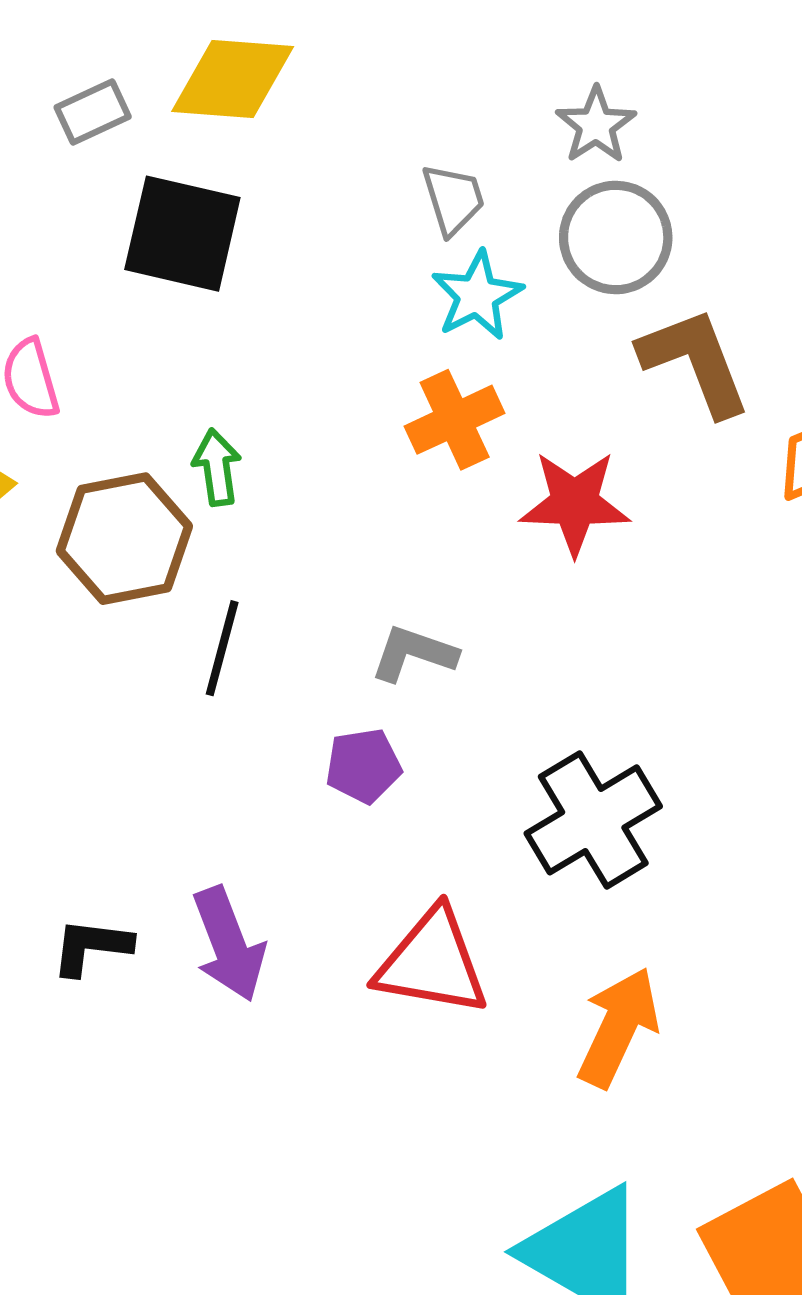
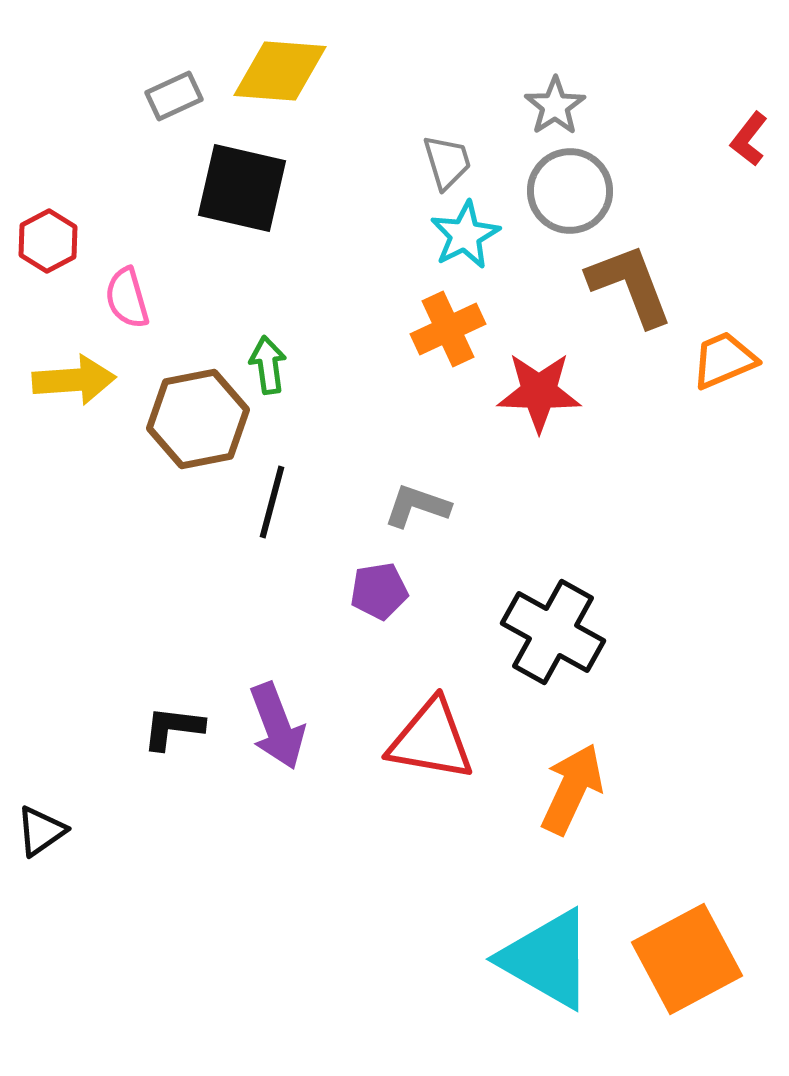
black cross: (593, 820) -> (553, 632), turned -30

